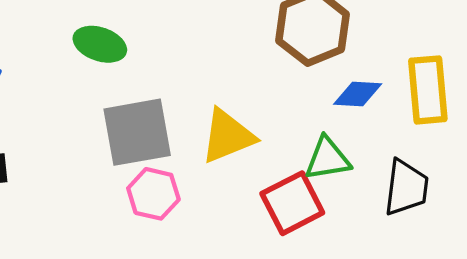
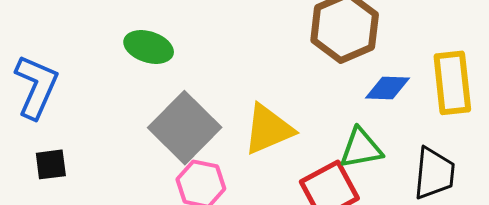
gray square: (137, 132) -> (185, 128), turned -34

